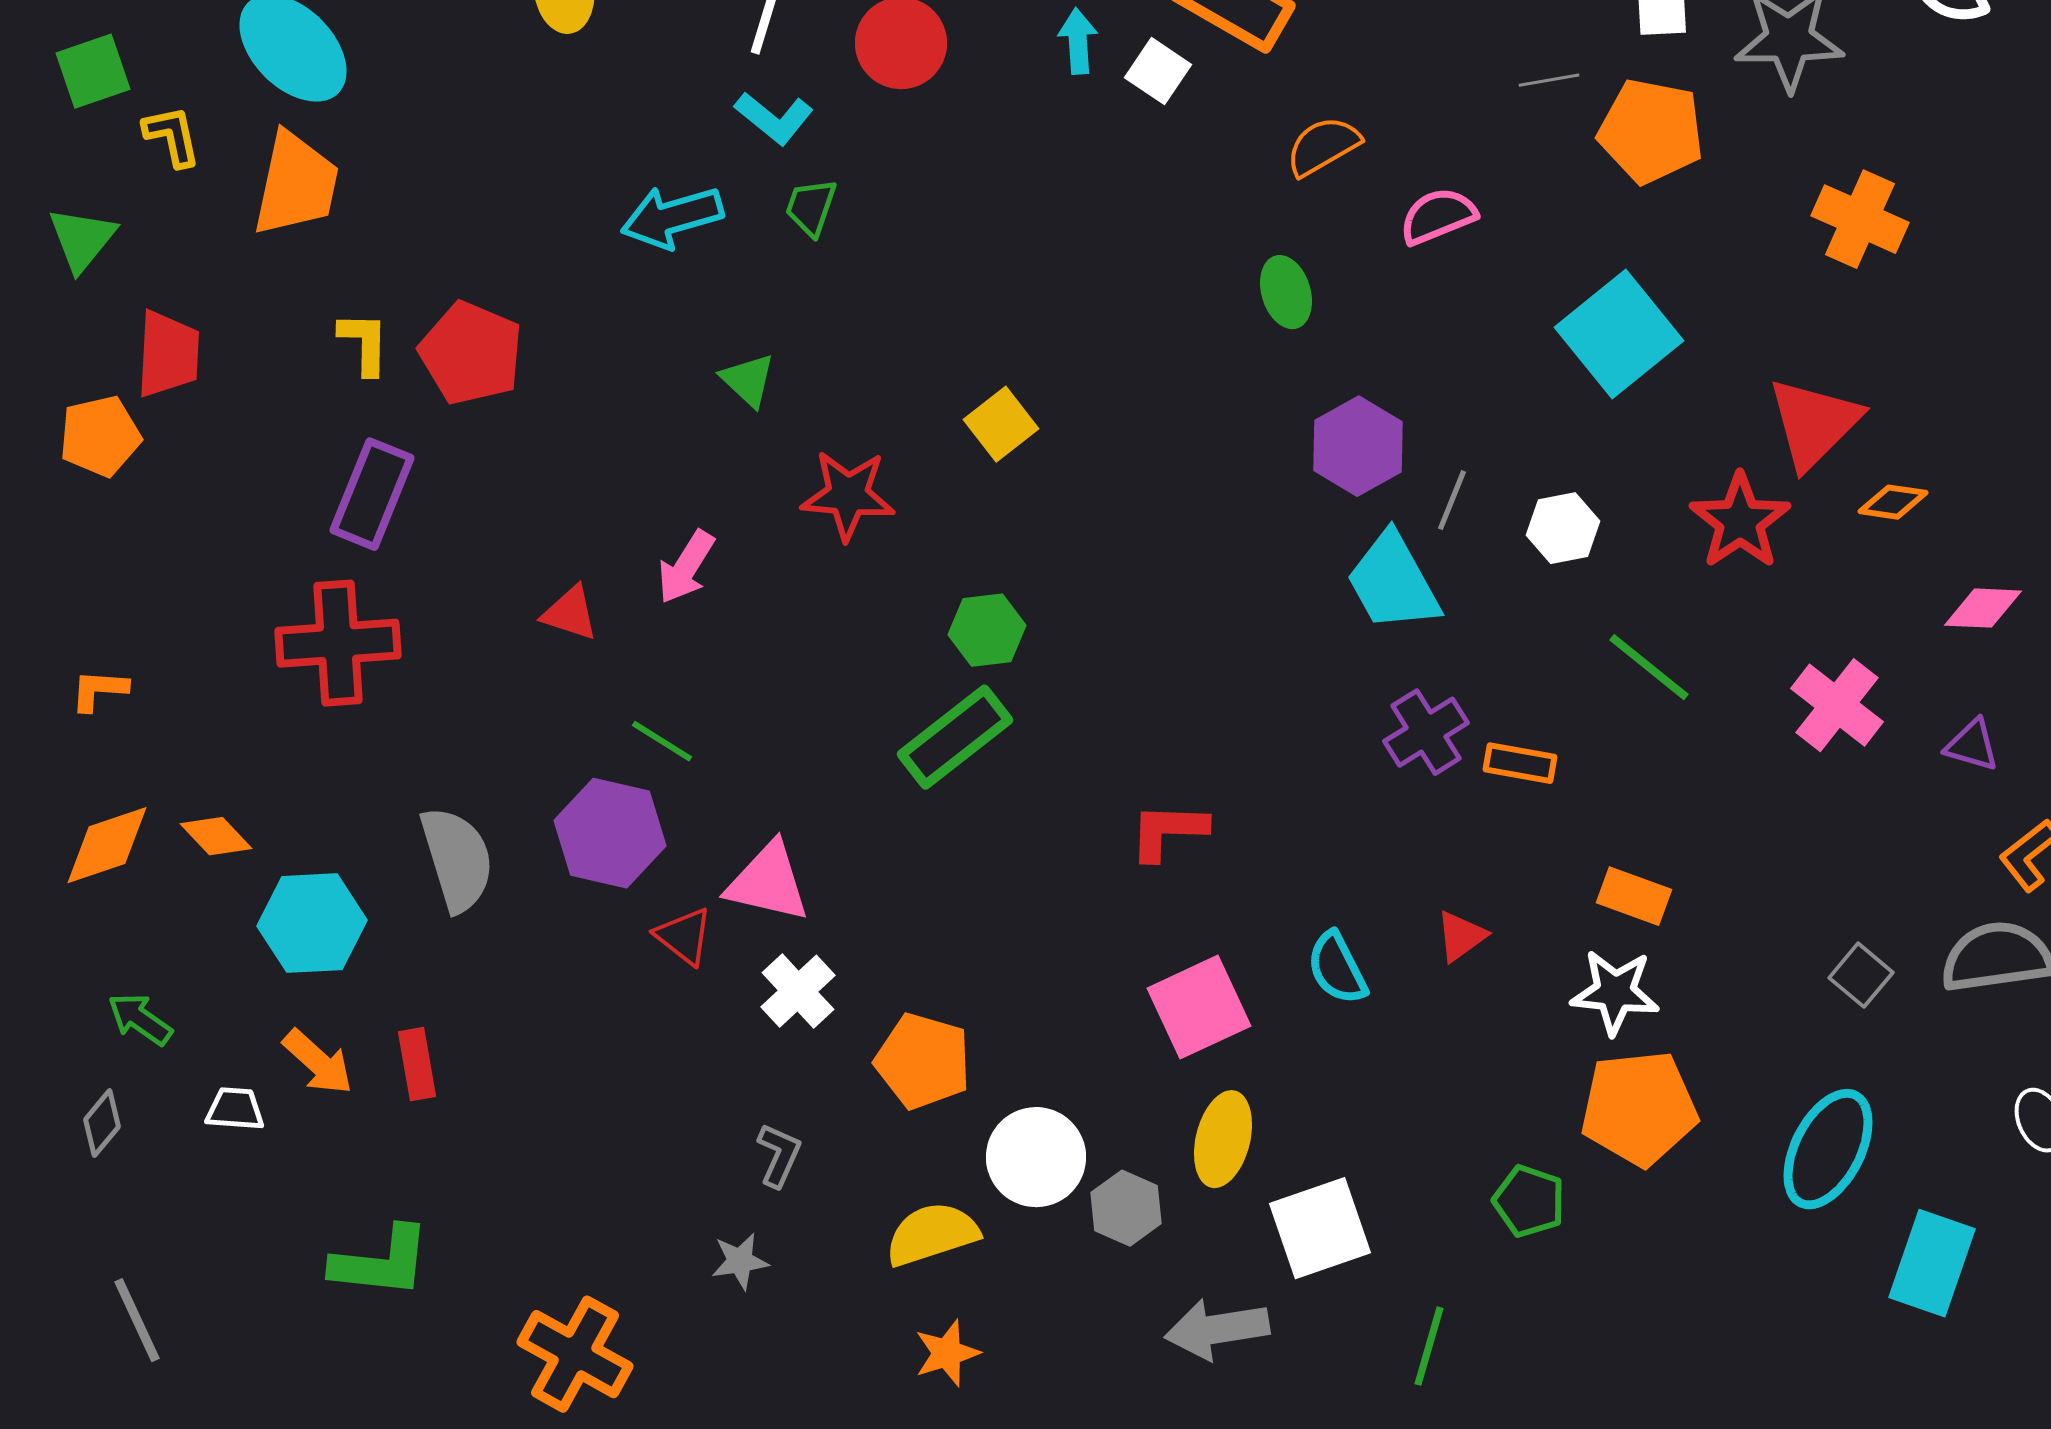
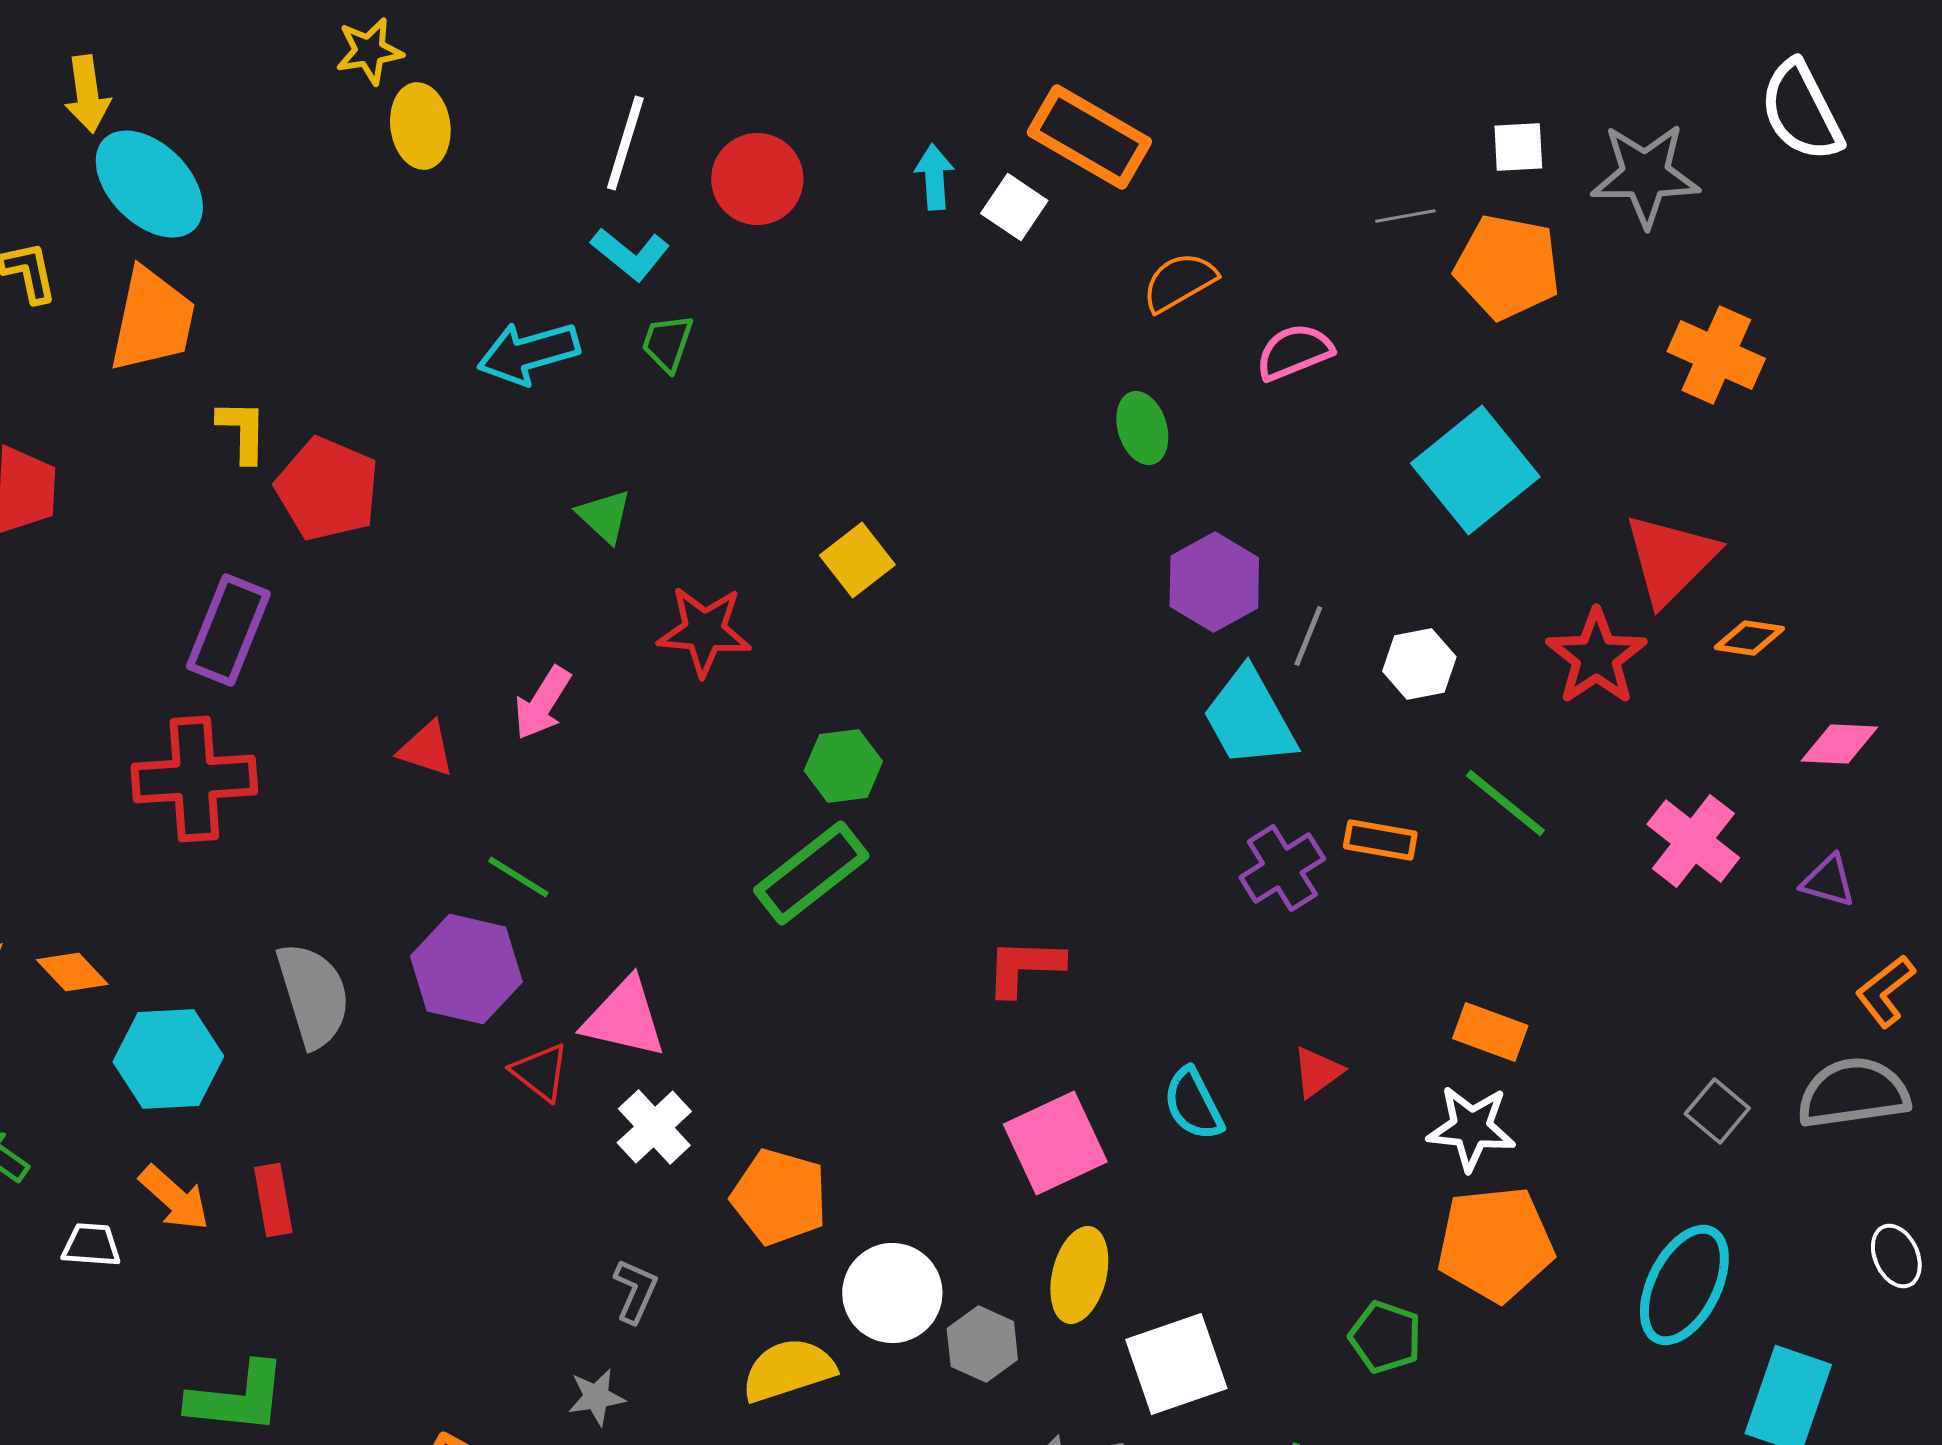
yellow L-shape: (364, 343) -> (242, 431), moved
orange rectangle: (1520, 763) -> (1380, 840), moved

